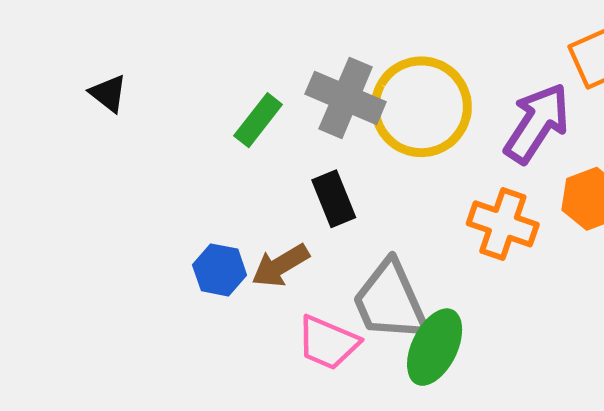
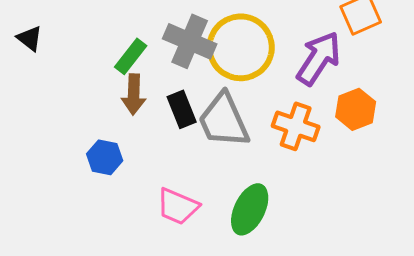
brown arrow: (280, 265) -> (134, 94), moved, turned -57
gray trapezoid: (390, 301) -> (224, 120), moved

